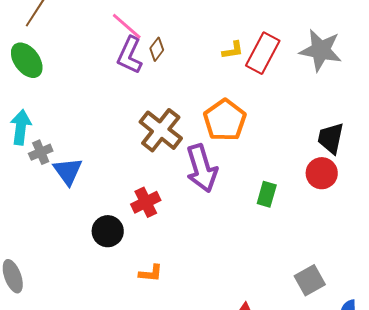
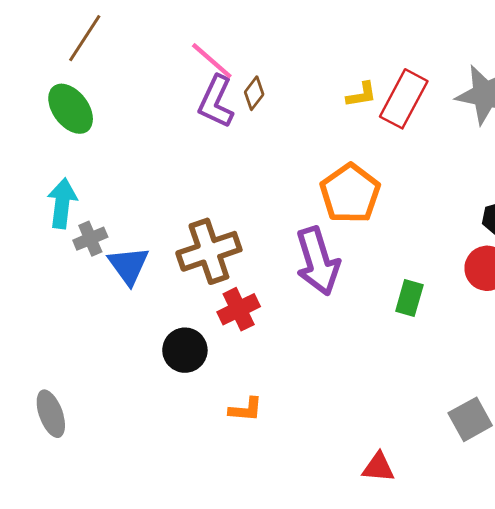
brown cross: (161, 130) -> (209, 251), moved, turned 33

